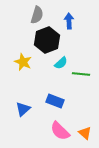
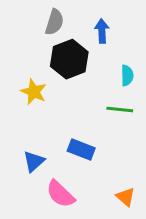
cyan semicircle: (61, 63) -> (127, 75), moved, turned -48
pink semicircle: (60, 131) -> (60, 194), moved

